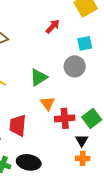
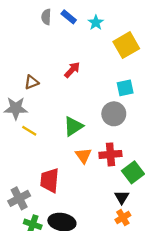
red arrow: (53, 26) -> (72, 70), moved
red cross: (65, 118) -> (110, 154), moved
orange cross: (83, 158) -> (123, 218), turned -32

